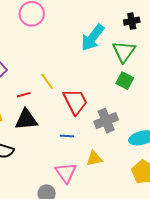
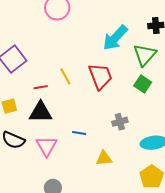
red trapezoid: (75, 102) -> (100, 76), moved
gray cross: (106, 121) -> (120, 122), size x0.7
pink triangle: (66, 173) -> (47, 146), moved

